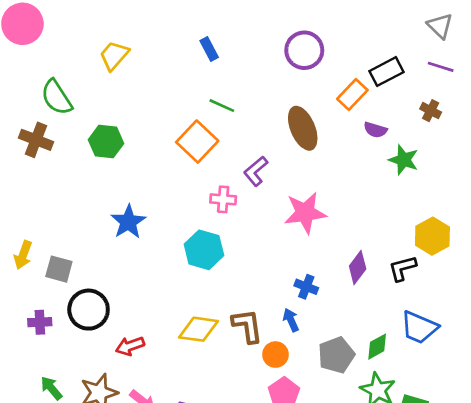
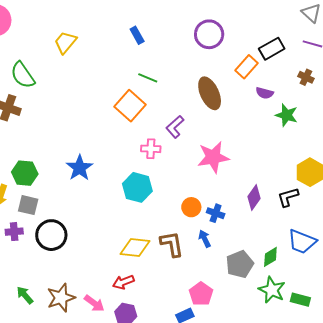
green hexagon: (106, 142) -> (25, 173), moved
purple cross: (40, 322) -> (14, 232), moved
red arrow: (130, 346) -> (123, 282), moved
orange circle: (275, 355) -> (191, 207), moved

